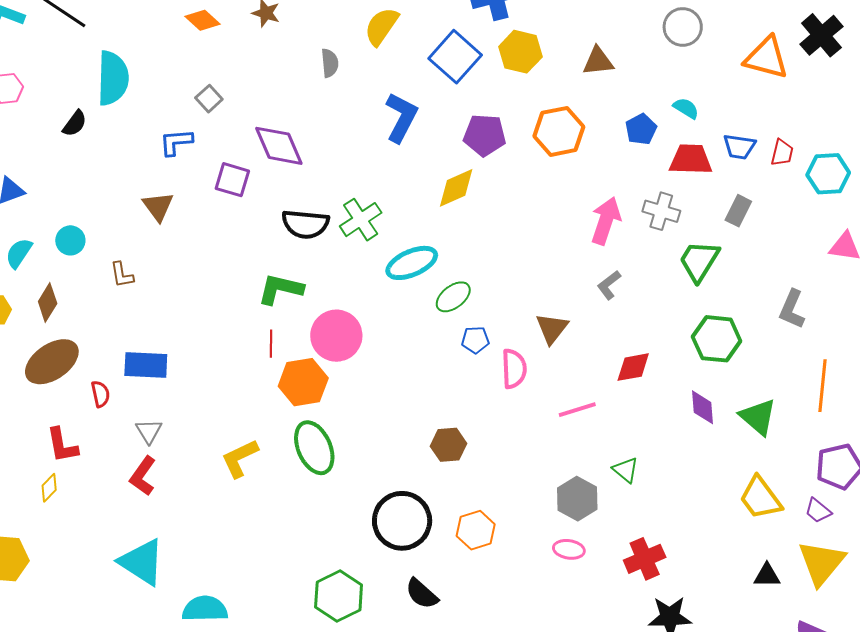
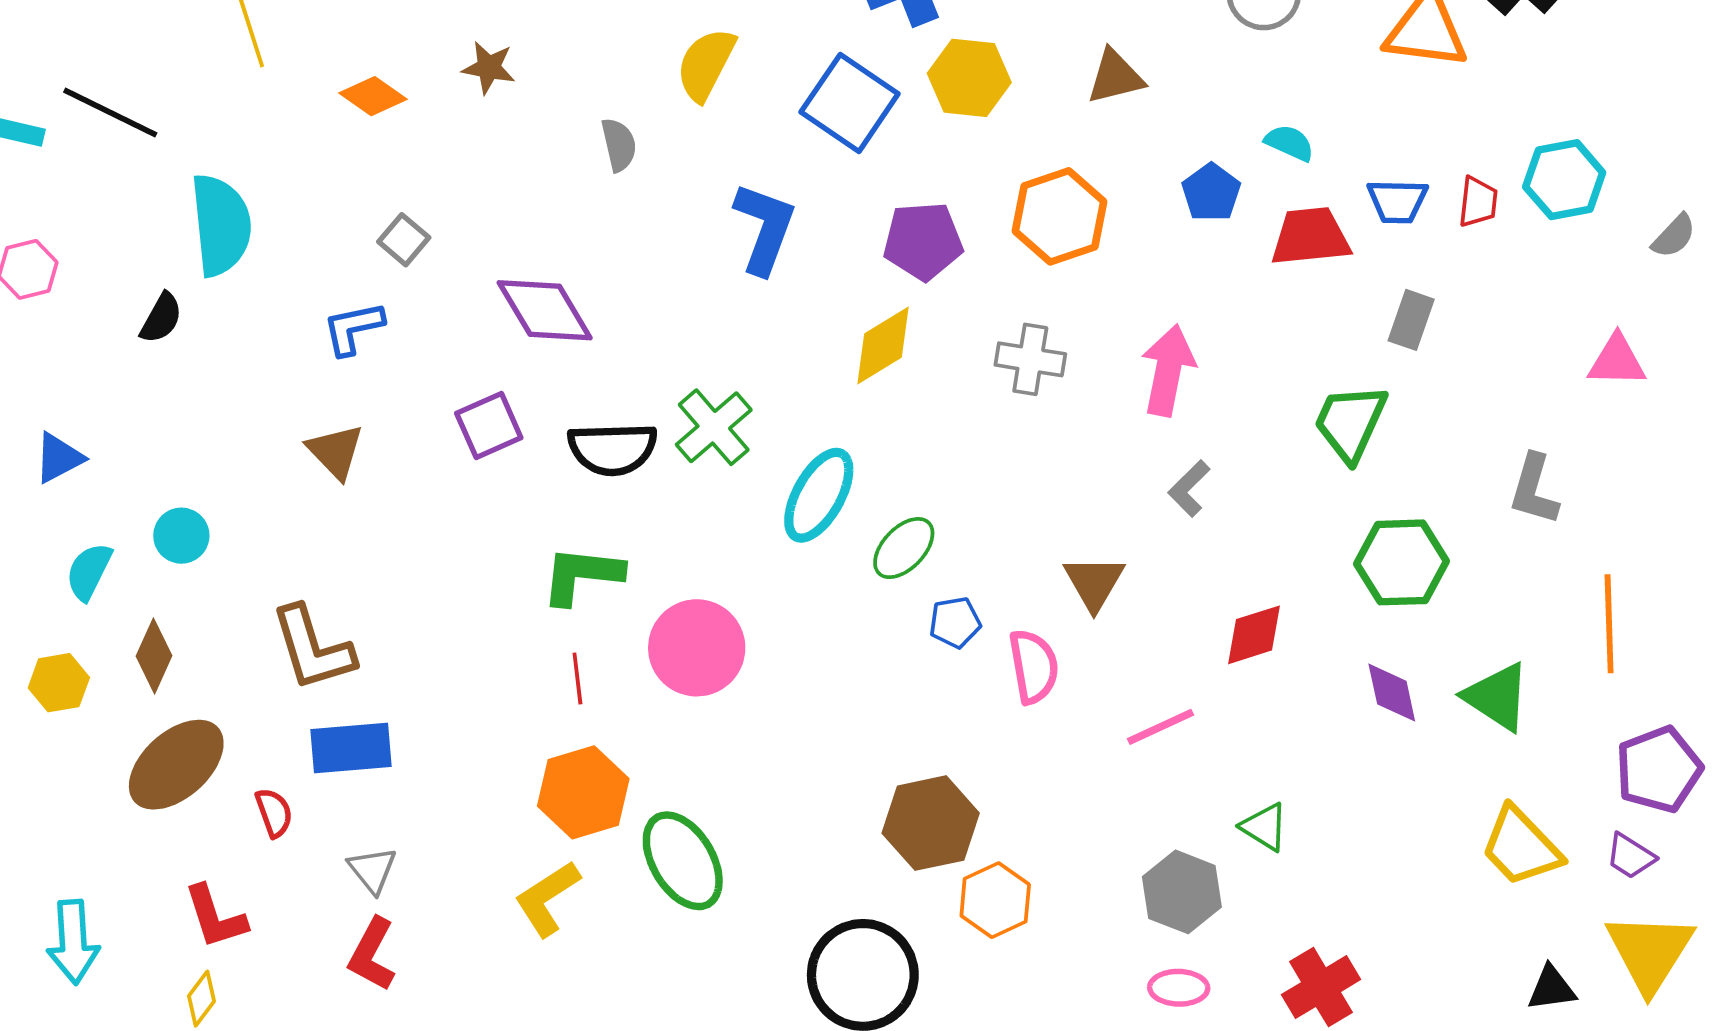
cyan hexagon: (828, 174) -> (1564, 180), moved
purple square: (232, 180) -> (489, 425), moved, turned -33
gray cross: (661, 211) -> (1030, 359), moved
cyan ellipse: (412, 263) -> (819, 495), turned -30
brown L-shape: (122, 275) -> (313, 648), moved, size x1.8
orange hexagon: (303, 382) -> (583, 792), moved
brown hexagon: (449, 445) -> (931, 823), size x1.4
orange hexagon: (476, 530) -> (995, 900), moved

